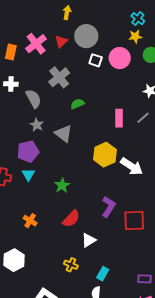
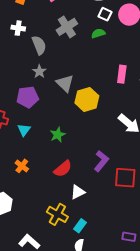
green semicircle: (77, 104) -> (98, 33), moved
yellow hexagon: (105, 155) -> (87, 99), moved
cyan triangle: (28, 175) -> (24, 130), moved
yellow cross: (71, 265) -> (57, 214), size x1.5
cyan rectangle: (103, 274) -> (80, 226), moved

